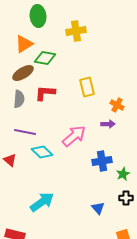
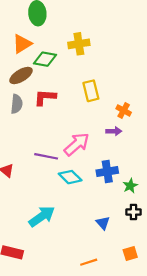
yellow cross: (76, 31) -> (79, 44), moved
purple line: (25, 132) -> (46, 156), moved
cyan diamond: (42, 152) -> (70, 177), moved

